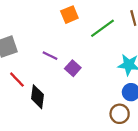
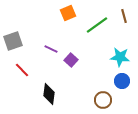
black diamond: (37, 97) -> (49, 94), moved
brown circle: (120, 114) -> (103, 100), moved

